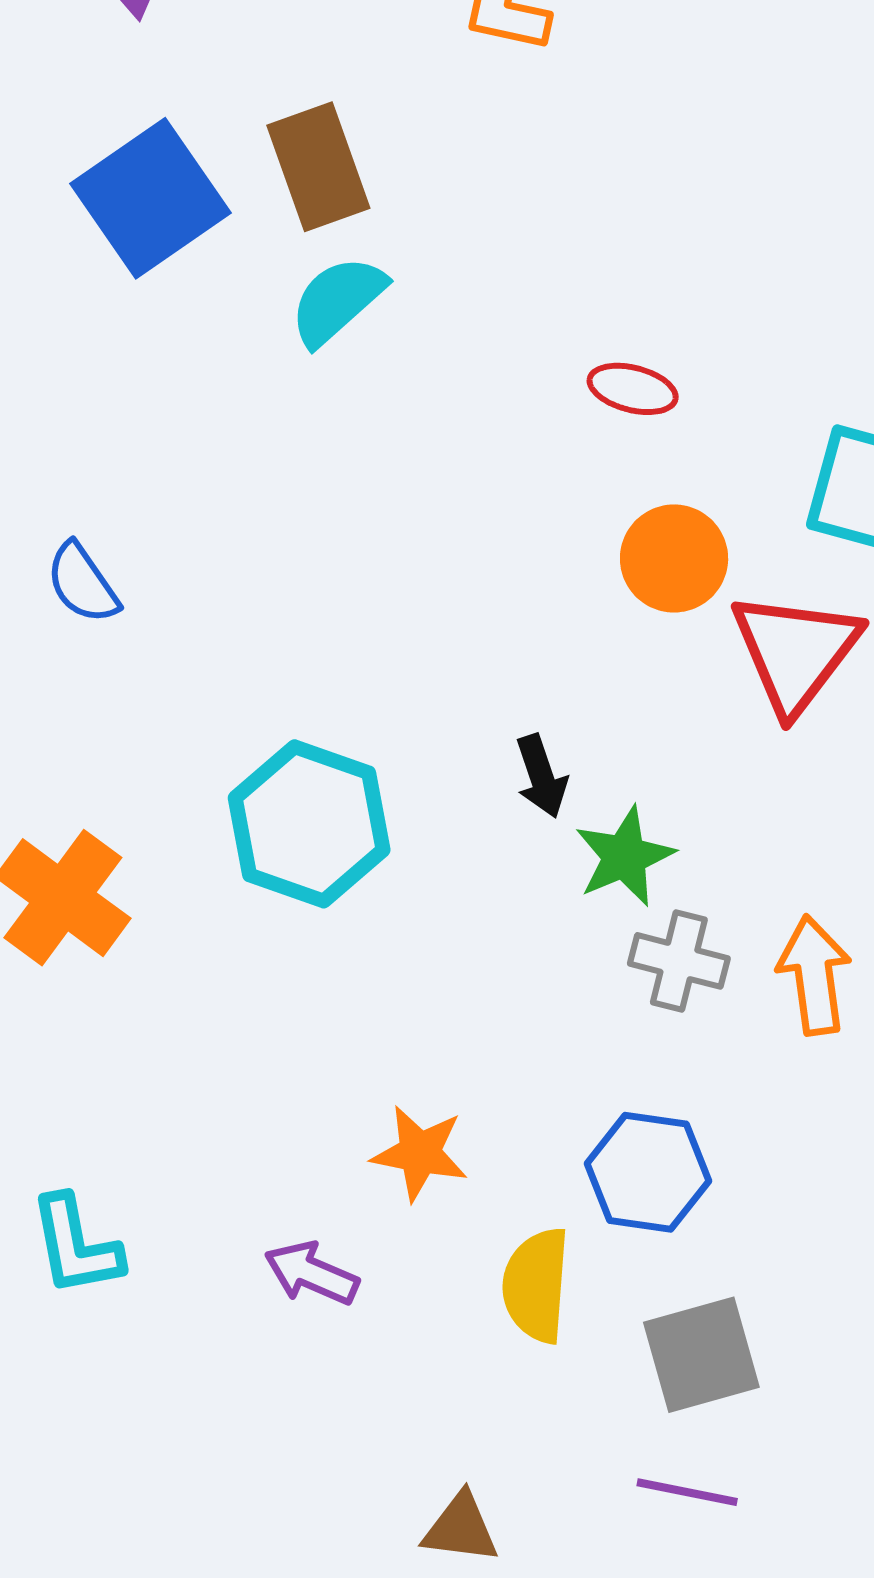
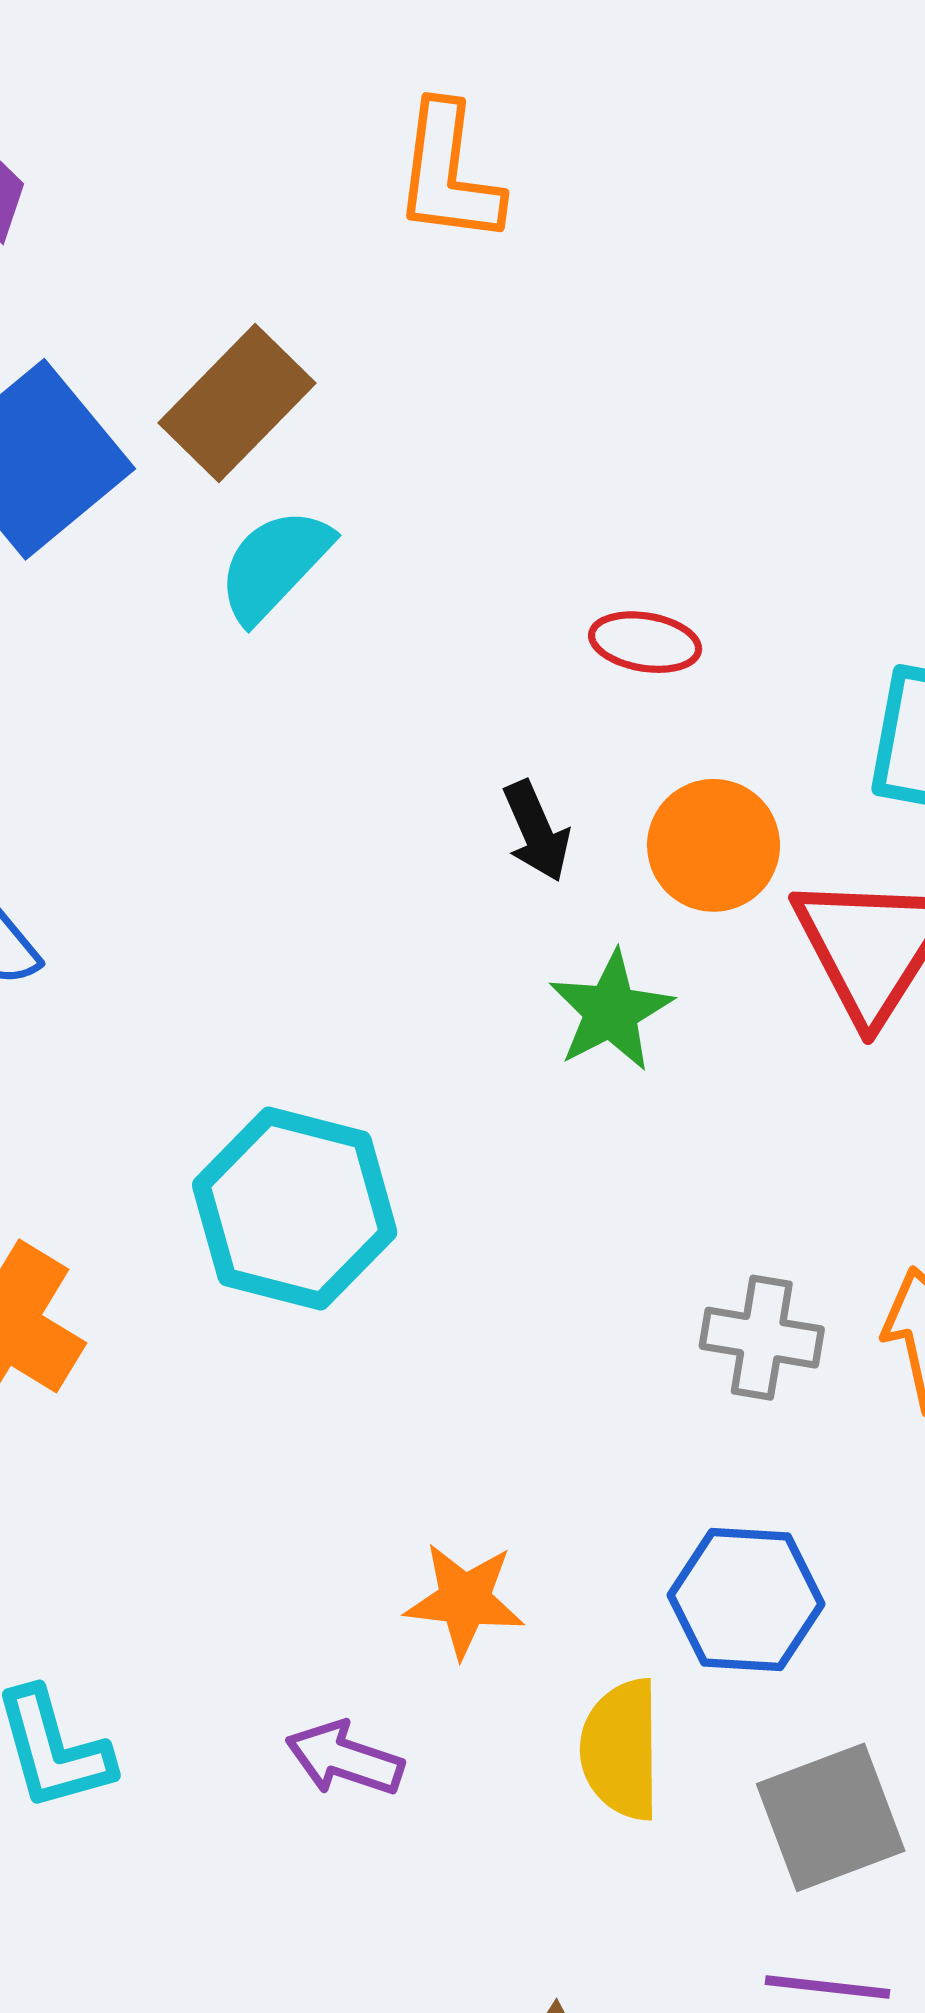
brown rectangle: (318, 167) -> (237, 403), turned 69
black arrow: (541, 776) -> (536, 831), moved
green star: (625, 857) -> (611, 1011), moved

